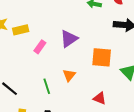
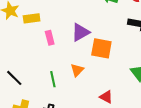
pink rectangle: (40, 47) -> (50, 38), turned -56
orange square: (102, 57) -> (101, 48), moved

